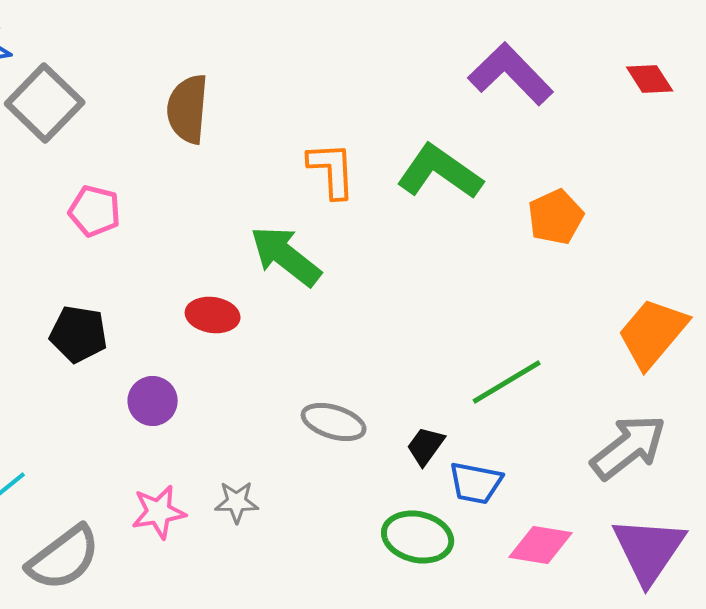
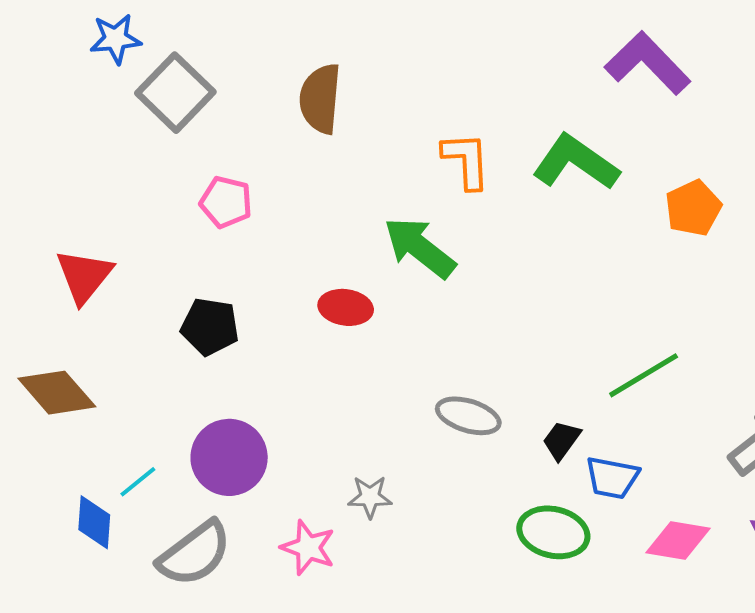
purple circle: (153, 401) -> (229, 457), moved, size x1.5
pink star: (159, 512) -> (308, 548), moved, turned 30

